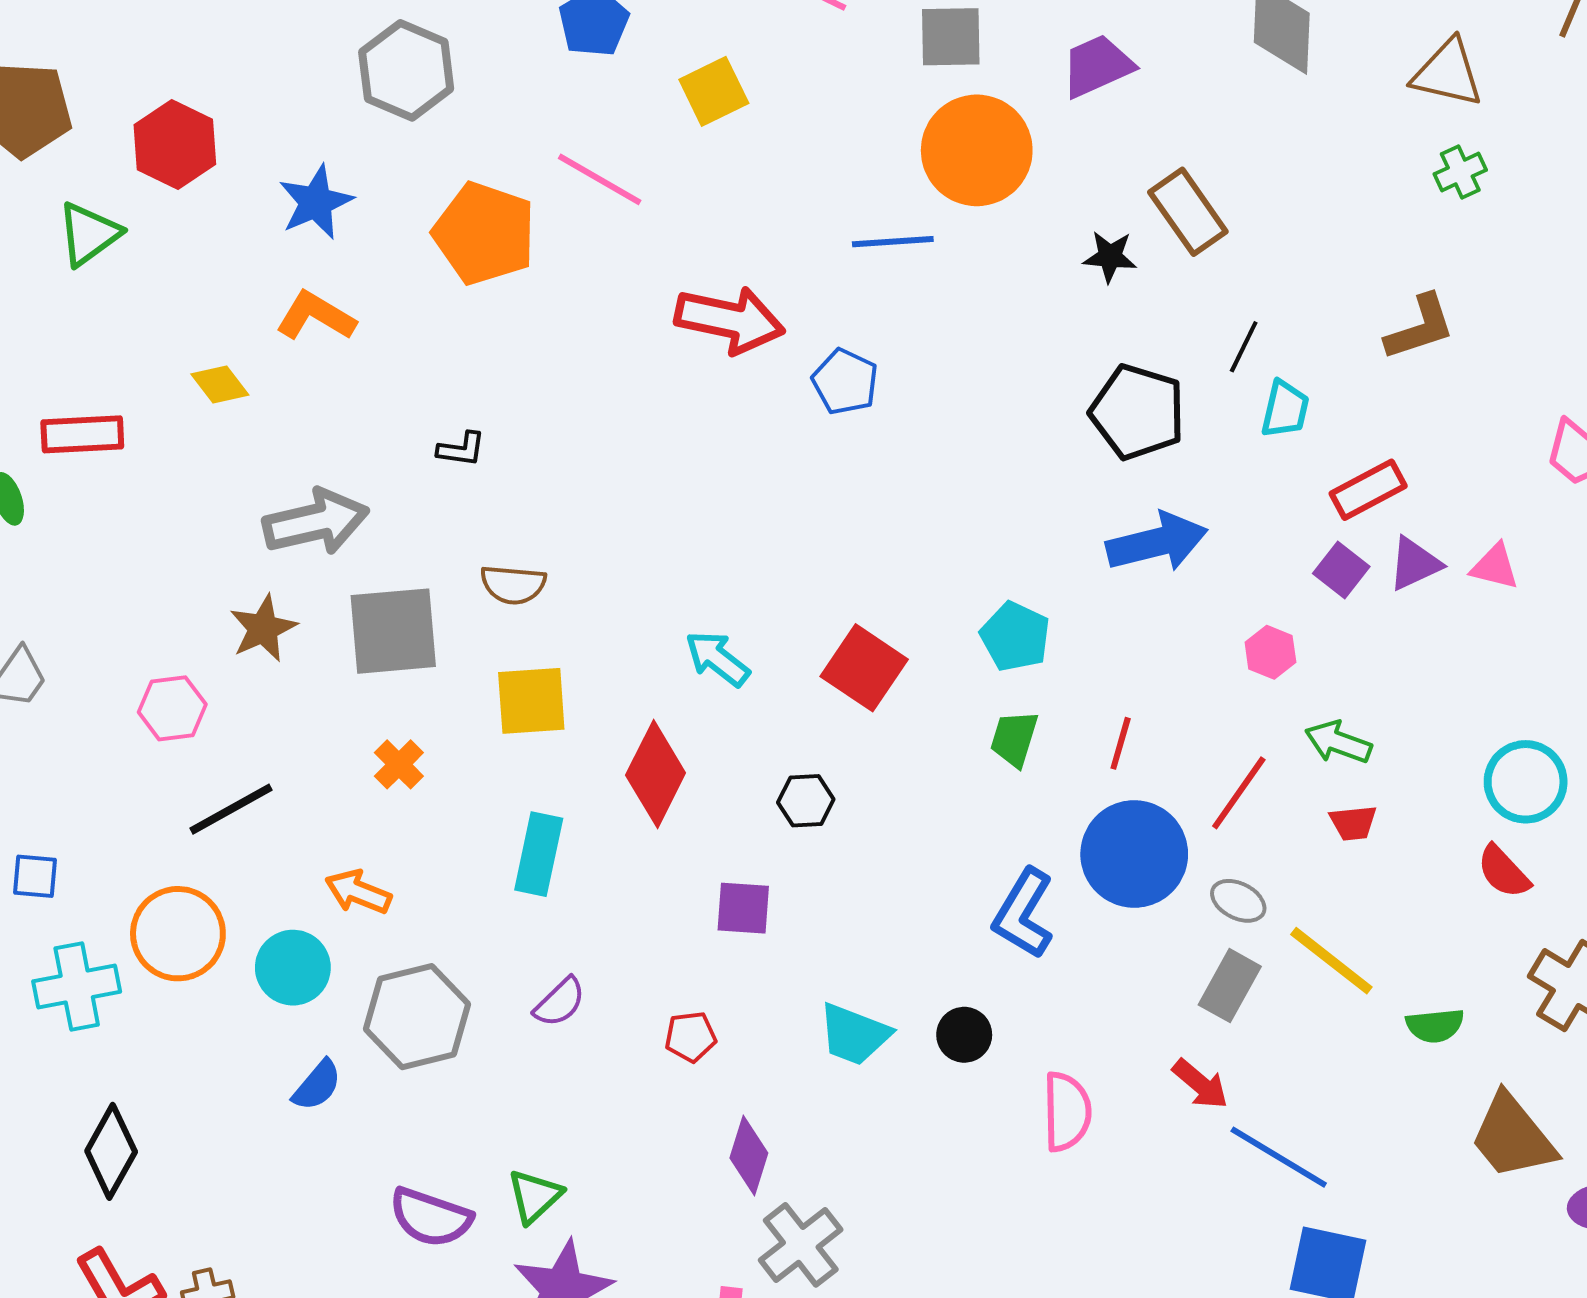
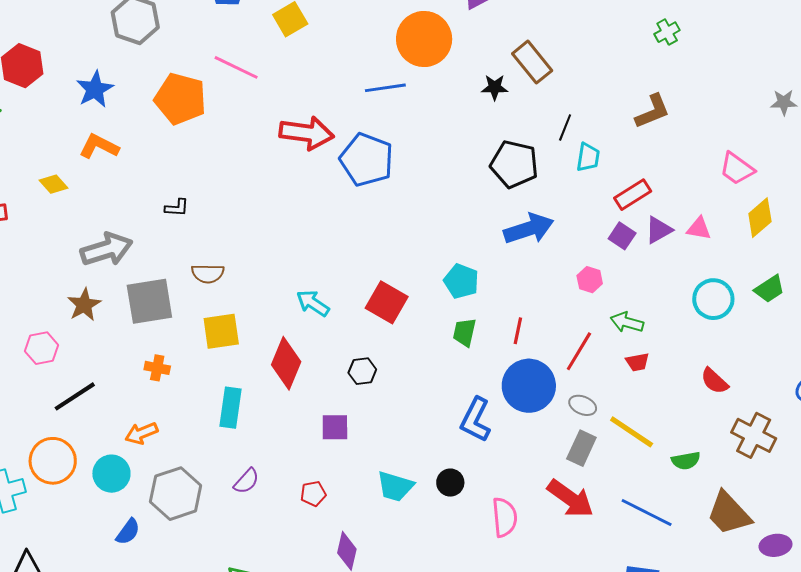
blue pentagon: (845, 382) -> (367, 160), size x1.6
orange cross: (399, 764) -> (157, 368), turned -30
cyan circle: (1526, 782) -> (713, 299), moved
orange arrow: (358, 892) -> (141, 433), turned -40
red arrow: (1200, 1084) -> (570, 499), size x1.6
blue line: (1279, 1157) -> (647, 513), moved

